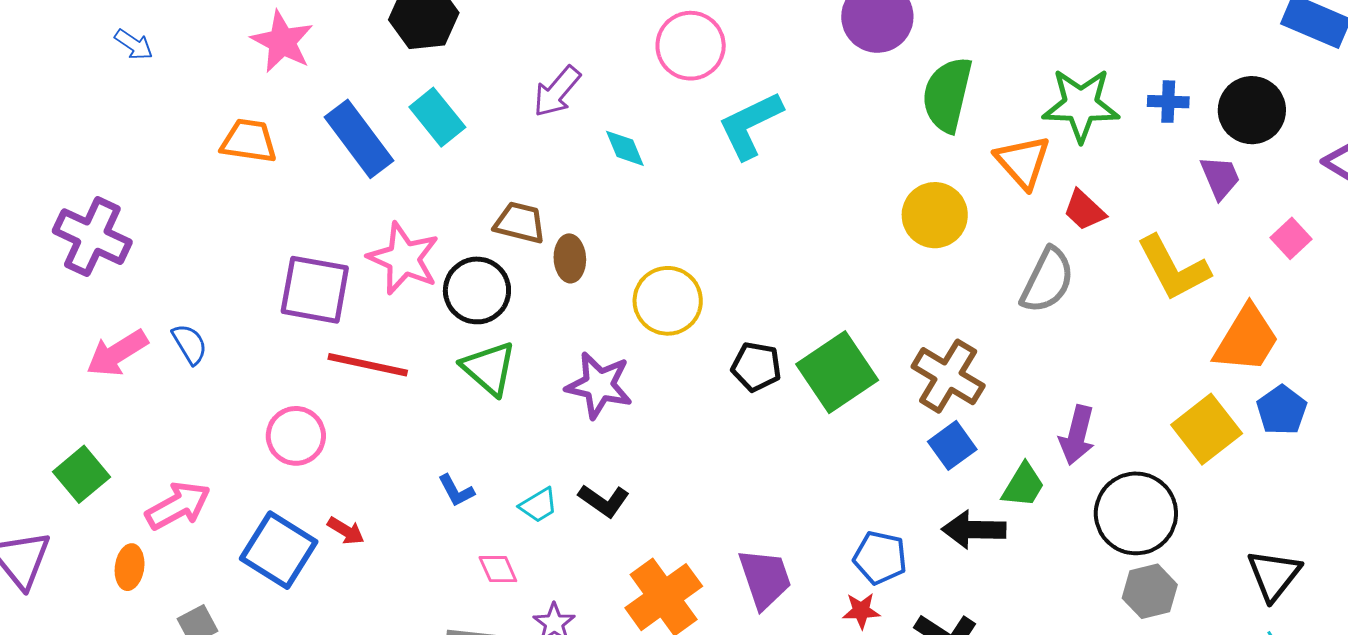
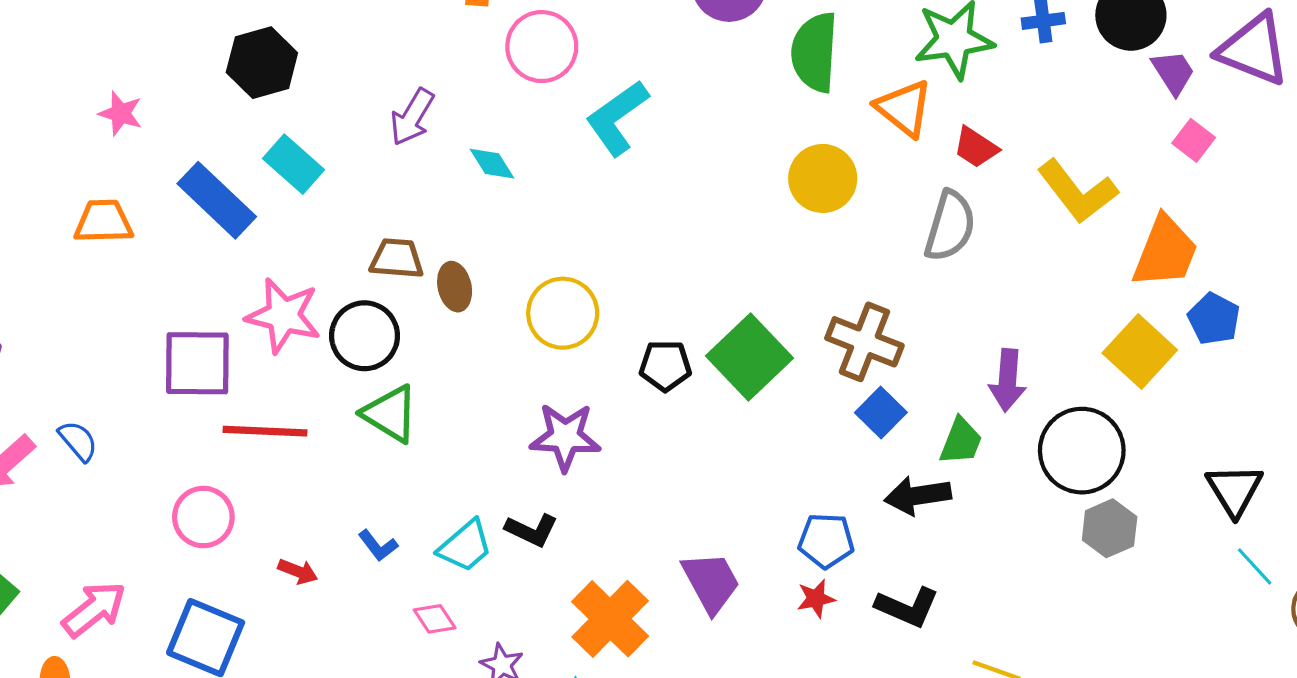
pink star: (282, 42) -> (121, 113), size x0.7
purple trapezoid: (1220, 178) -> (1173, 72), moved
purple star: (599, 385) -> (565, 437), moved
cyan trapezoid: (538, 505) -> (465, 546), size x1.4
red arrow: (346, 531) -> (298, 571), moved

